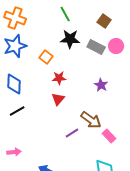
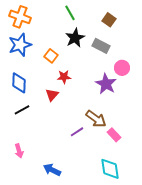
black star: (70, 39) -> (75, 38), turned -30
pink circle: (116, 46) -> (122, 68), moved
purple star: (101, 85) -> (106, 84), size x1.5
red triangle: (58, 99) -> (52, 95), moved
pink arrow: (14, 152) -> (19, 151), turned 80

